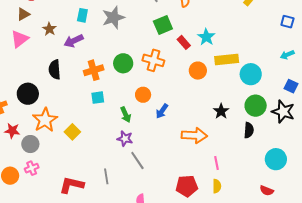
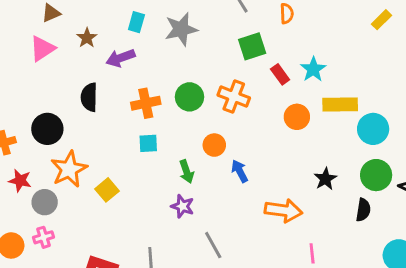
blue arrow: (162, 111) -> (240, 171), turned 112
gray line: (137, 161) -> (213, 245), moved

